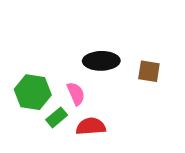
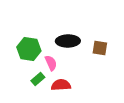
green hexagon: (33, 92) -> (29, 49), moved

